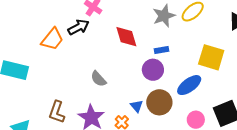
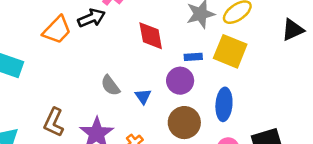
yellow square: (211, 57) -> (230, 51), moved
blue ellipse: (189, 85) -> (224, 104), turned -55
blue triangle: (137, 106) -> (143, 96), moved

